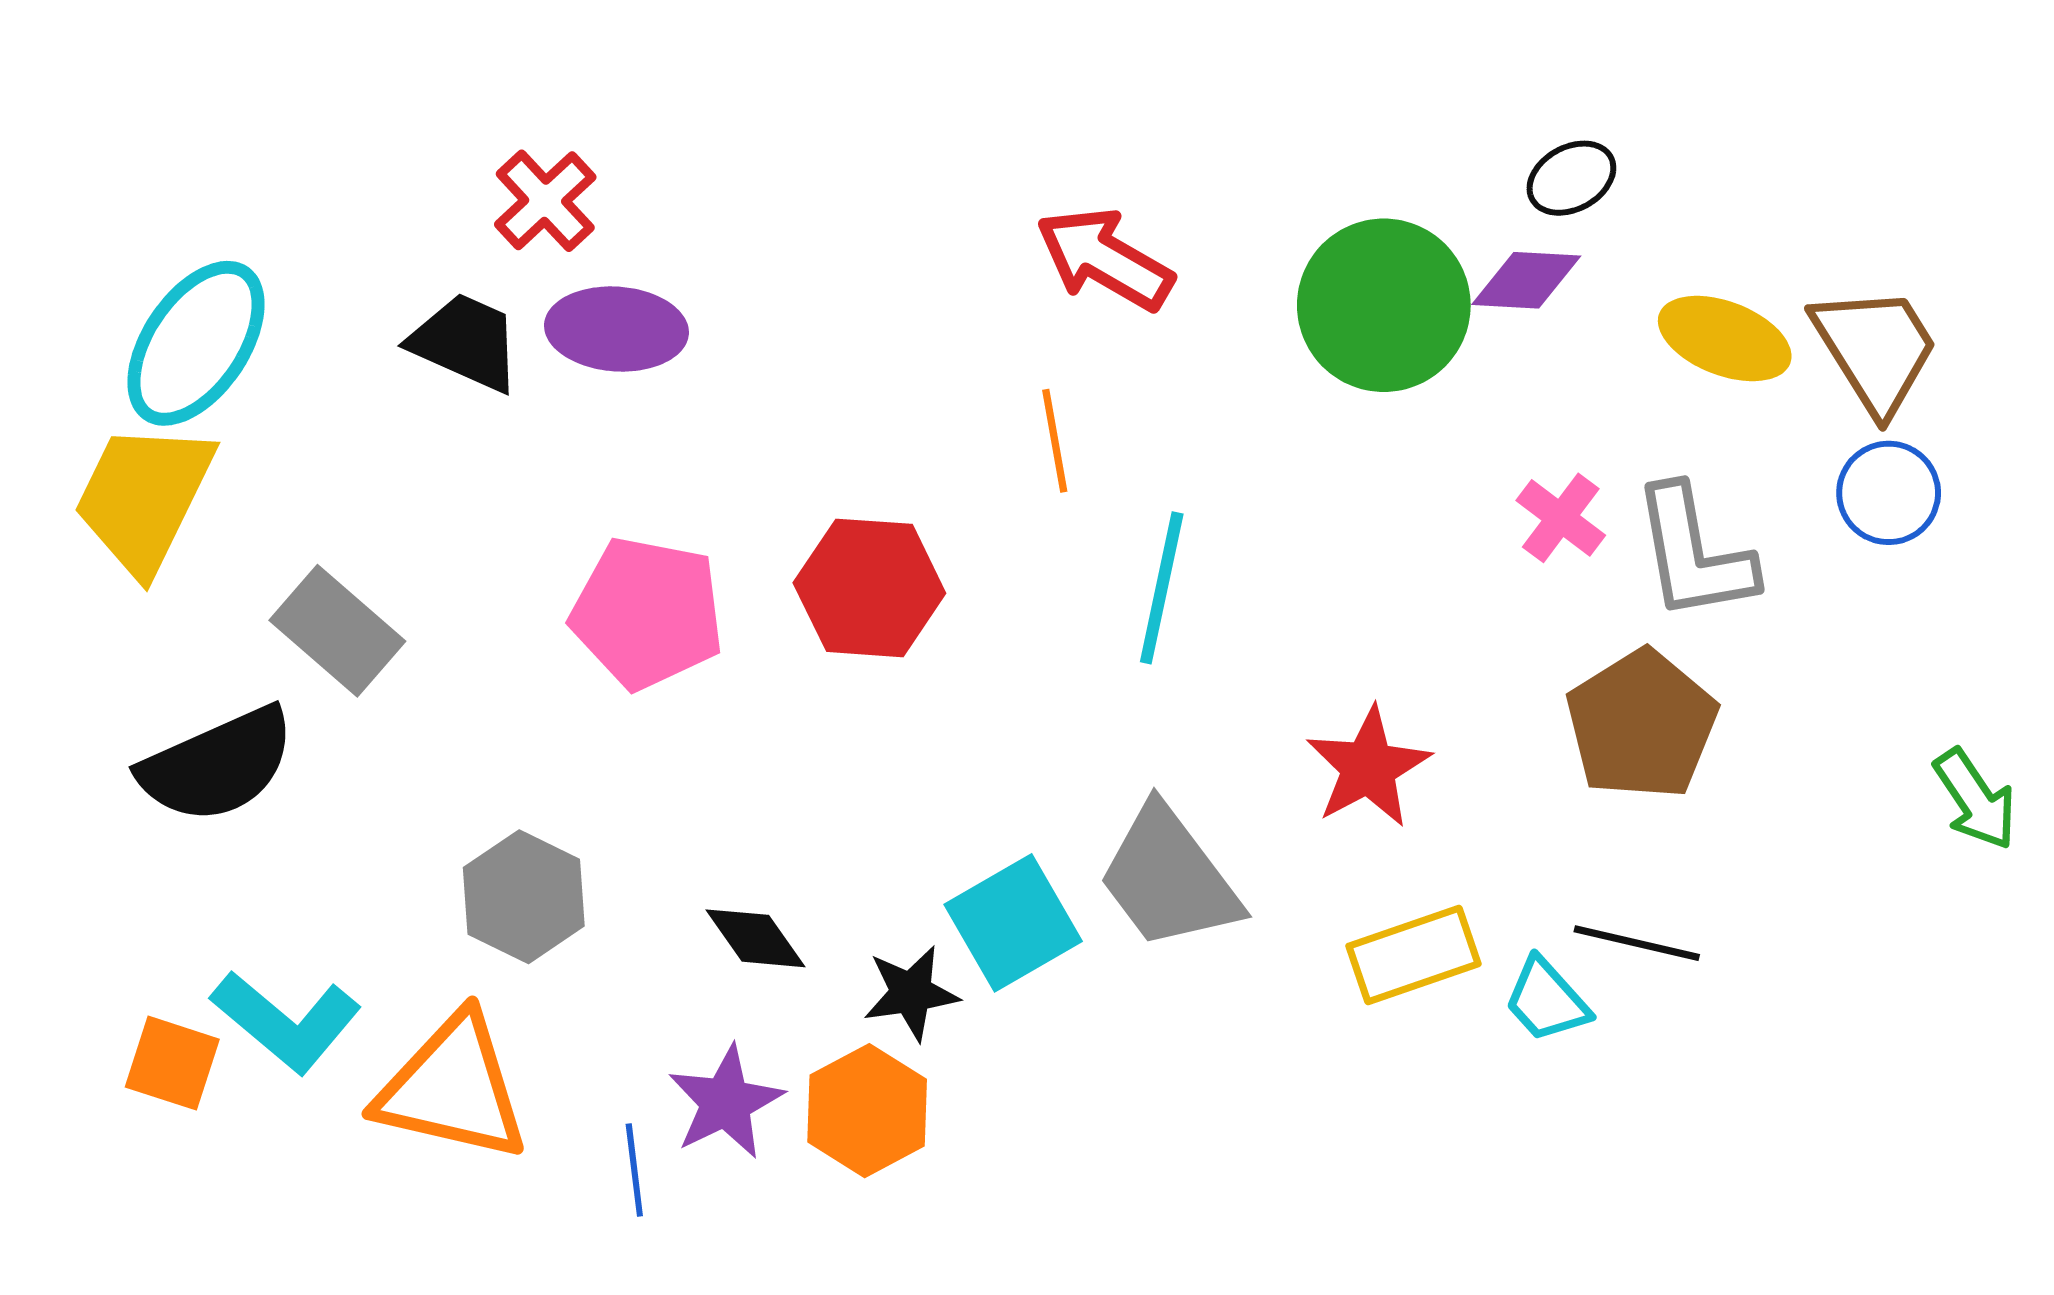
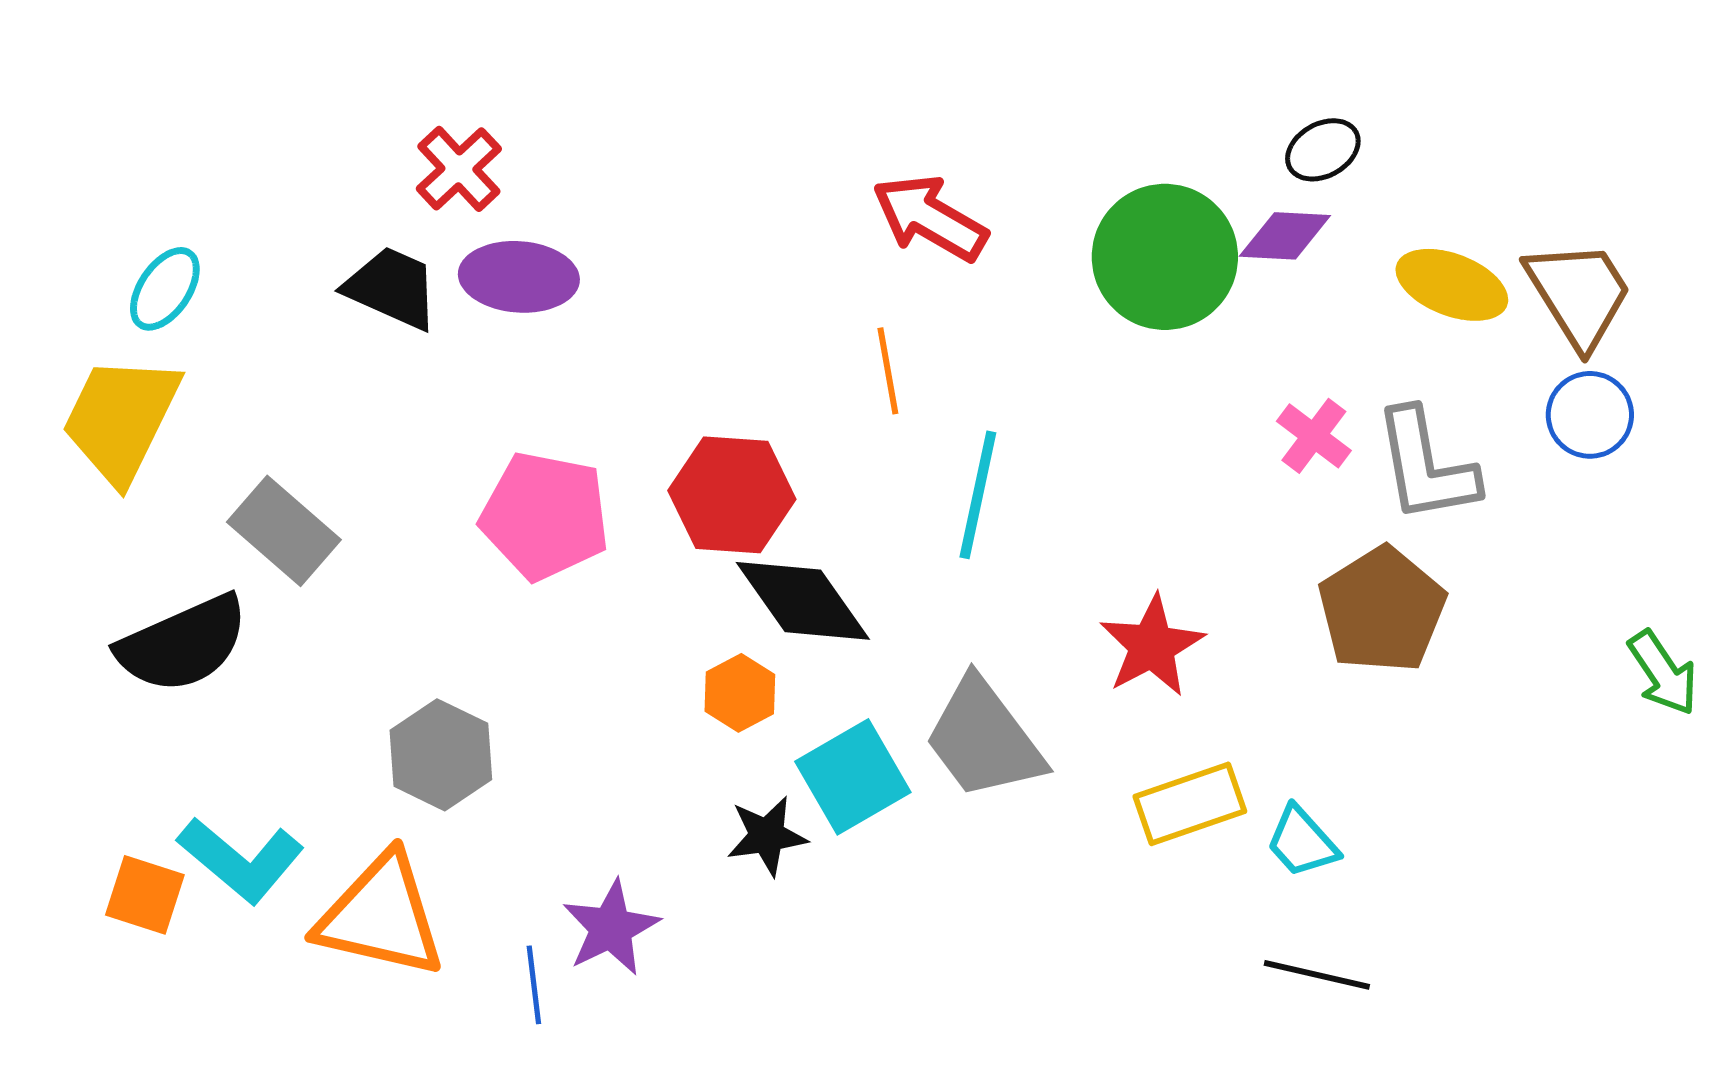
cyan ellipse: (196, 343) -> (165, 289), size x0.6
black diamond: (755, 938) -> (803, 601), moved, size x1.6
black line: (1637, 943) -> (1317, 975), moved
orange hexagon: (867, 1111) -> (740, 693), moved, size x0.7

